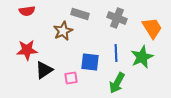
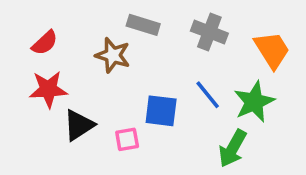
red semicircle: (27, 11) -> (45, 43), moved, turned -35
brown star: (63, 31) -> (113, 55), turned -30
blue line: (116, 53) -> (208, 95), turned -36
green arrow: (117, 83) -> (233, 148), moved

